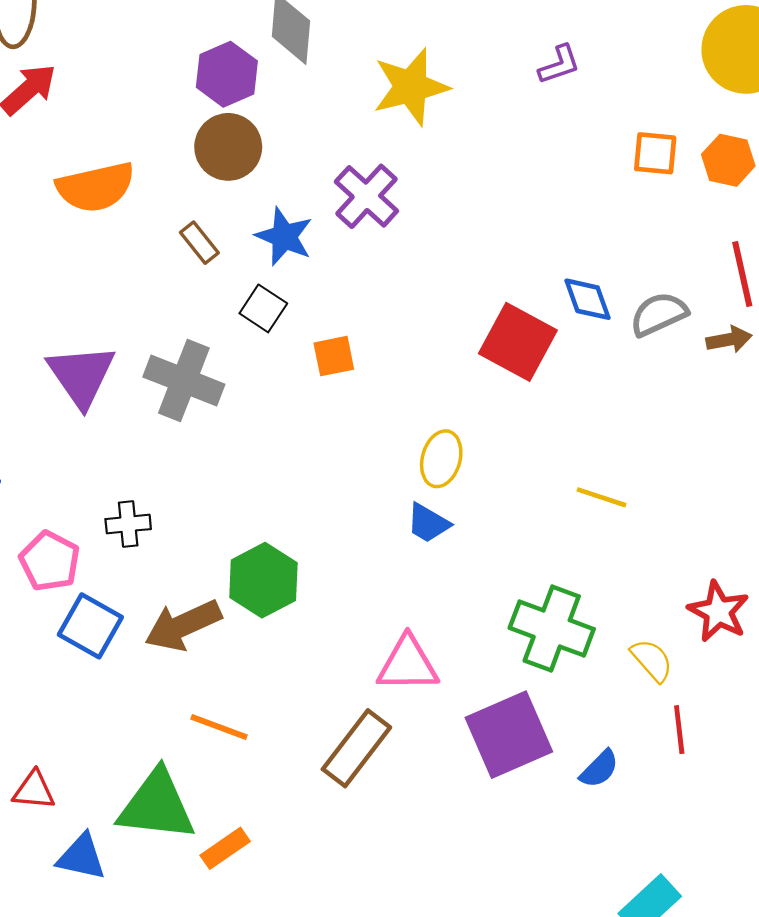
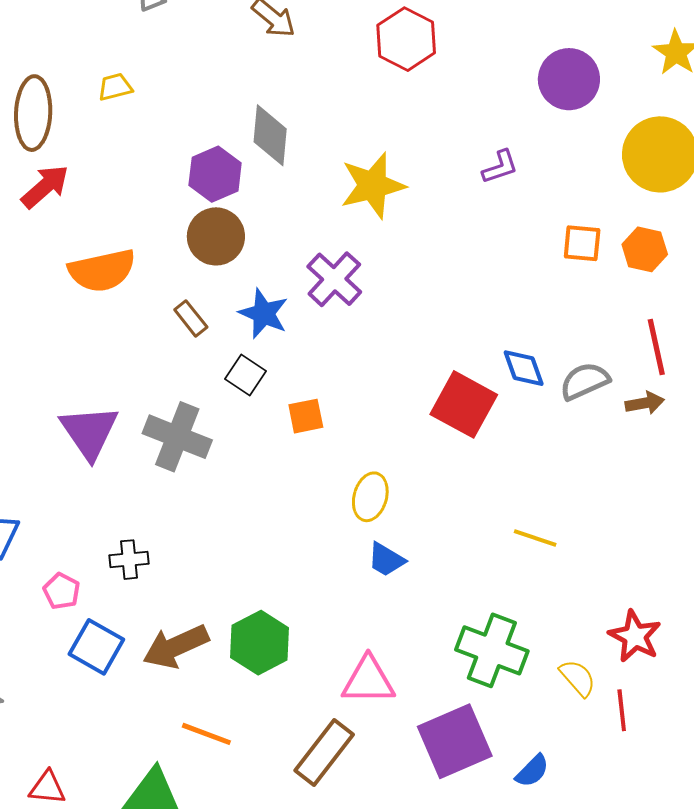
yellow ellipse: (441, 459) -> (370, 497), moved
pink pentagon: (50, 561) -> (62, 591), size x0.7
green hexagon: (263, 580) -> (260, 643), moved
red line: (679, 730) -> (622, 710), moved

